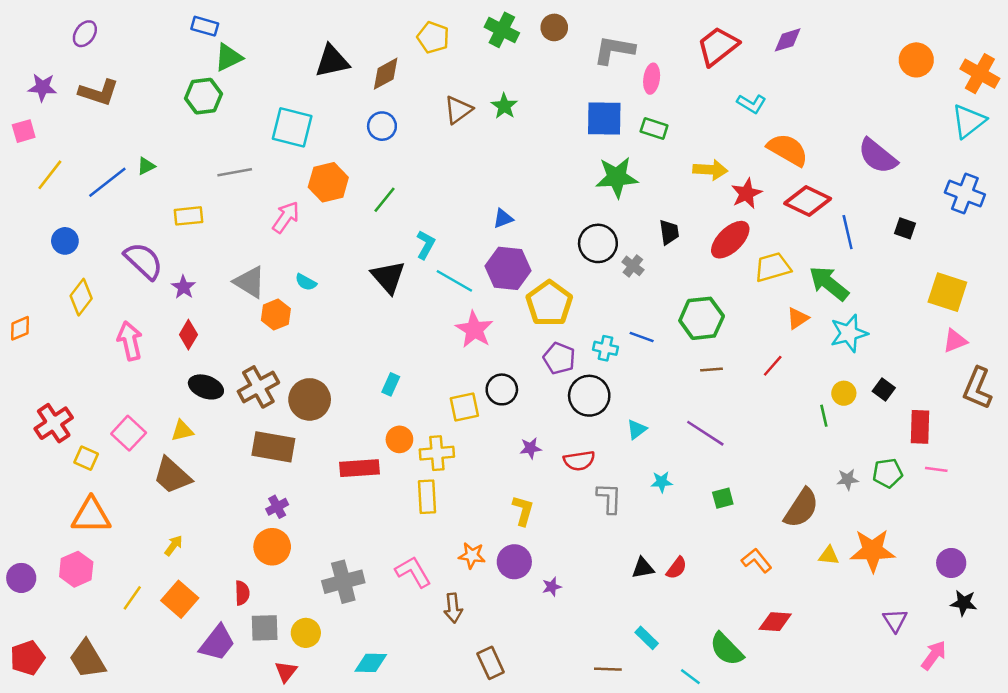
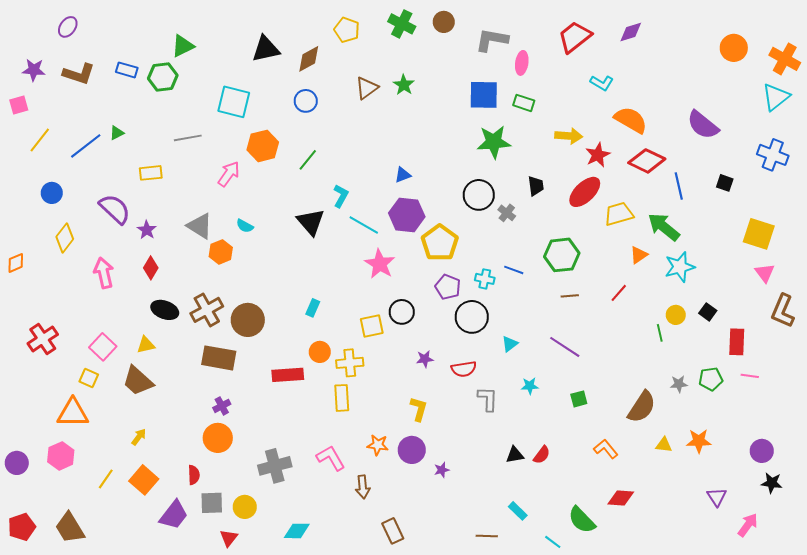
blue rectangle: (205, 26) -> (127, 70), moved
pink triangle: (955, 341) -> (765, 273), turned -45
yellow square: (86, 458) -> (89, 378), moved
orange star: (873, 550) -> (699, 441), size x0.7

